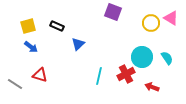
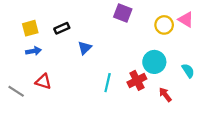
black rectangle: (57, 26) -> (62, 28), turned -48
blue arrow: (31, 47) -> (34, 51), turned -48
cyan semicircle: (167, 58) -> (188, 71), moved
red arrow: (152, 87) -> (165, 95), turned 32

